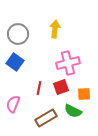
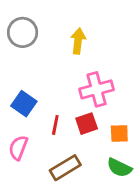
gray circle: (18, 34) -> (23, 32), moved
blue square: (15, 62) -> (24, 104), moved
green semicircle: (73, 111) -> (119, 168), moved

